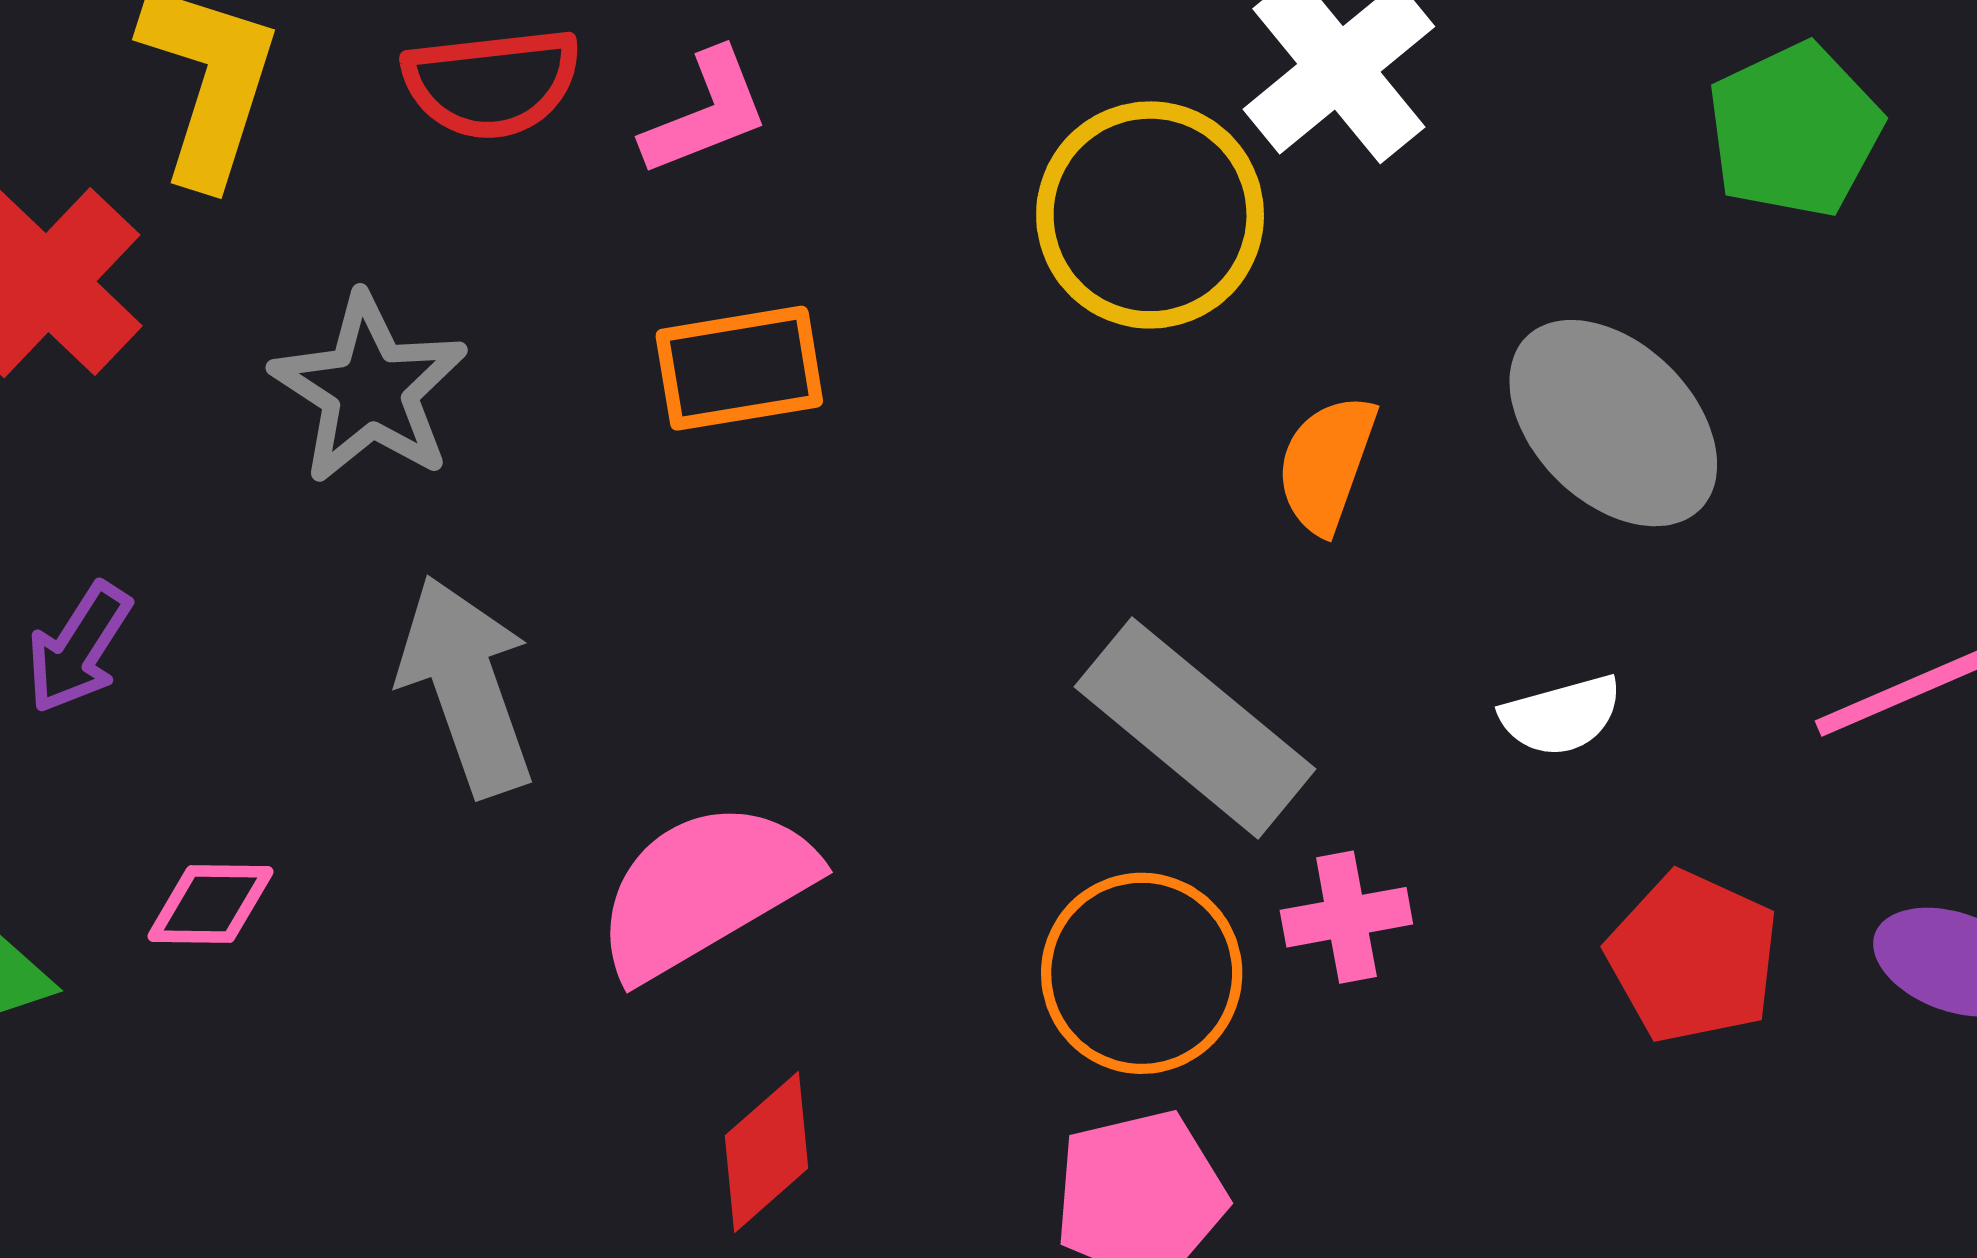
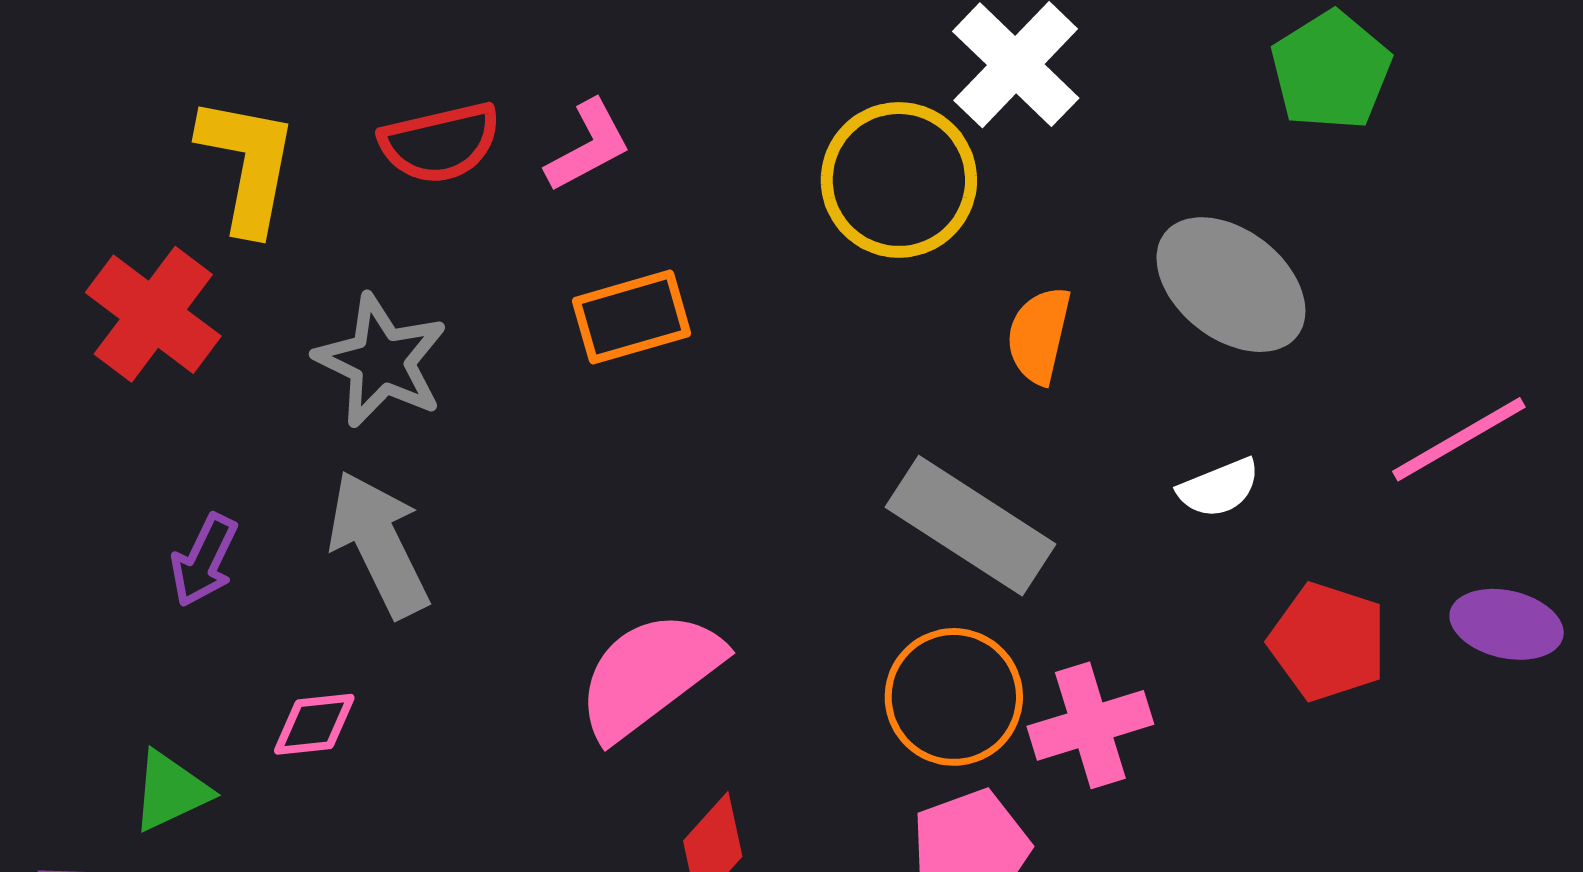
gray arrow: (466, 686) -> (379, 544), moved
pink cross: (1346, 917) -> (1090, 725), moved, size x1.4

